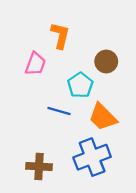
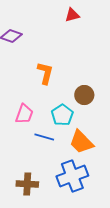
pink trapezoid: (35, 64) -> (24, 114), moved

